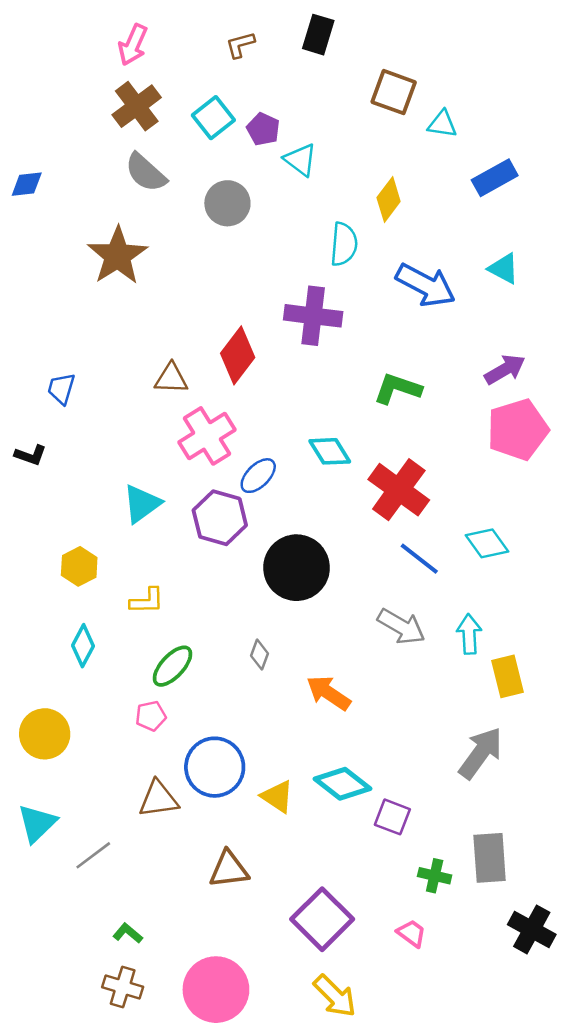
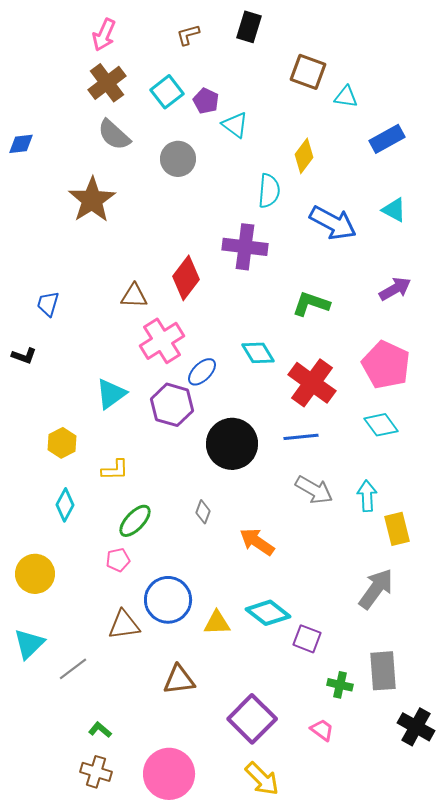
pink pentagon: (518, 430) -> (386, 365), moved, turned -30
blue line: (419, 559) -> (301, 437), moved, turned -44
yellow triangle: (277, 797) -> (217, 623), turned -36

